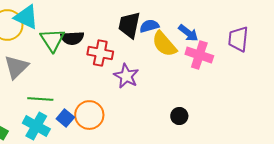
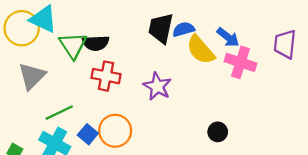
red cross: (100, 53) -> (106, 76), moved
green line: (40, 99) -> (59, 113), turned -30

